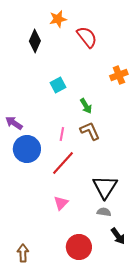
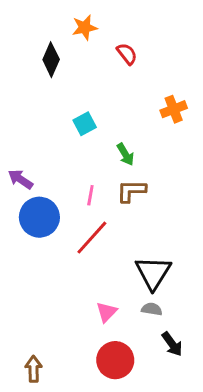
red semicircle: (87, 37) -> (127, 54), size x0.7
brown L-shape: (90, 131) -> (131, 191), turned -65
pink triangle: (61, 203) -> (107, 312), moved

